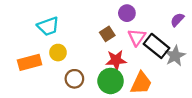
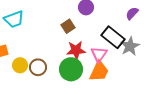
pink triangle: (137, 37) -> (99, 54), moved
yellow circle: (58, 53) -> (20, 65), moved

